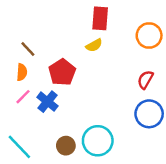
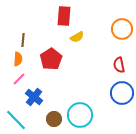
red rectangle: (100, 18) -> (64, 16), moved
brown line: (28, 49) -> (23, 40), turned 48
red semicircle: (145, 80) -> (119, 65), turned -42
blue cross: (48, 102) -> (34, 97), moved

